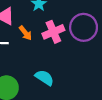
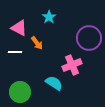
pink cross: (53, 32) -> (72, 65), moved

